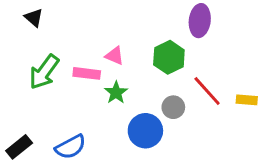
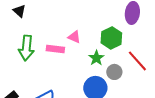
green arrow: (44, 72) -> (26, 48), turned -30
green star: (116, 93) -> (96, 58), moved

